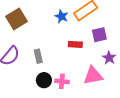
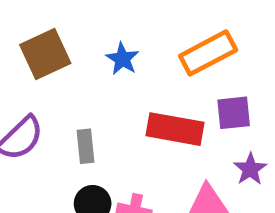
blue star: (62, 16) -> (122, 59), moved
red rectangle: (75, 44) -> (175, 129), size x1.6

